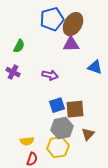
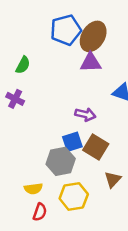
purple arrow: (50, 75) -> (85, 114), moved
brown square: (75, 109) -> (96, 147), turned 36
gray hexagon: (62, 128) -> (61, 161), moved

